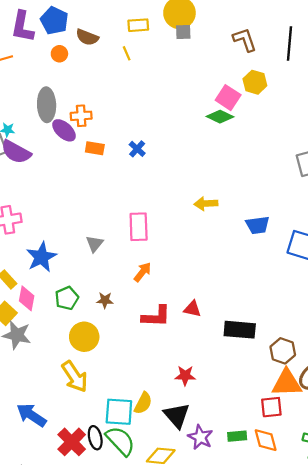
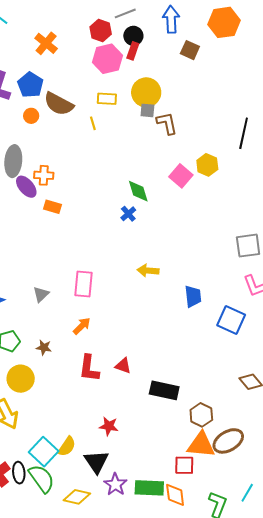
brown semicircle: (87, 37) -> (59, 104), size x1.4
brown L-shape: (245, 40) -> (167, 123), moved
green diamond: (220, 117) -> (138, 191), moved, turned 40
blue cross: (137, 149) -> (128, 214), moved
blue trapezoid: (258, 225) -> (193, 296), turned -95
red L-shape: (156, 316) -> (89, 368), turned 88
cyan square: (119, 412) -> (44, 452), turned 32
green rectangle: (237, 436) -> (149, 488), size x1.6

